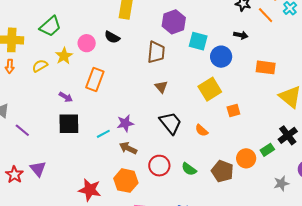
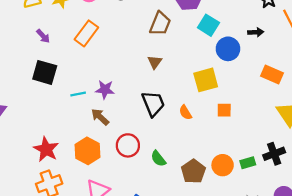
black arrow: (241, 35) -> (256, 32), turned -32
purple arrow: (66, 97) -> (43, 36), moved
orange semicircle: (202, 130) -> (185, 113), moved

